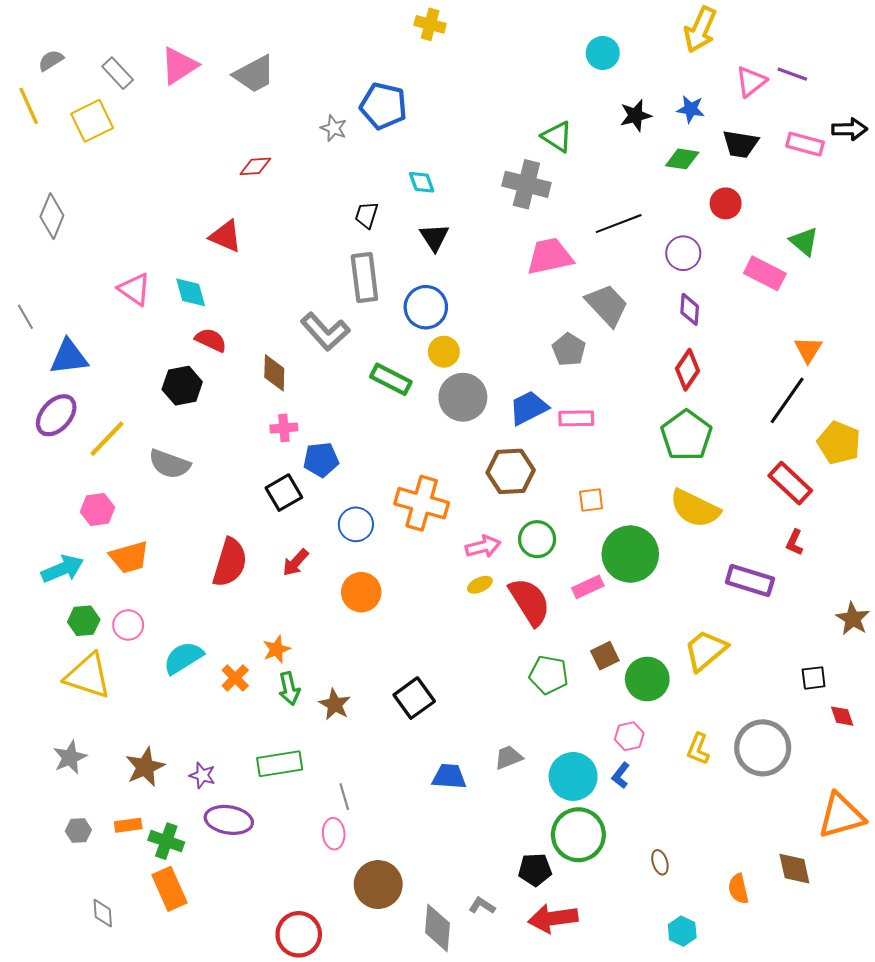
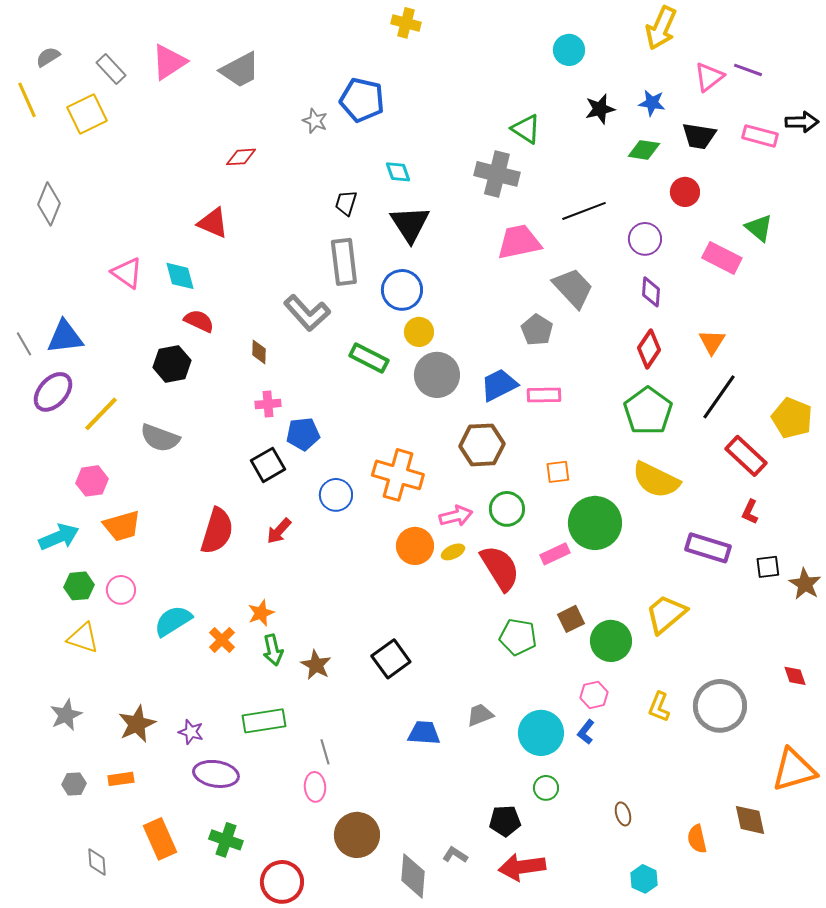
black triangle: (434, 237) -> (410, 224), size x1.4
gray line: (25, 317) -> (24, 344), moved
orange triangle: (808, 350) -> (712, 342), moved
brown diamond: (274, 373) -> (259, 352), size x0.7
black line: (787, 400) -> (719, 397), moved
orange circle: (361, 592) -> (415, 546), moved
yellow triangle: (88, 676) -> (83, 638), size x0.7
black square: (814, 678) -> (768, 567), moved
green circle: (578, 835) -> (546, 788), size x0.5
green cross: (166, 841) -> (226, 840), moved

